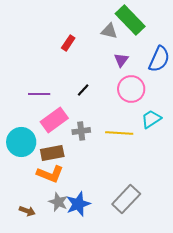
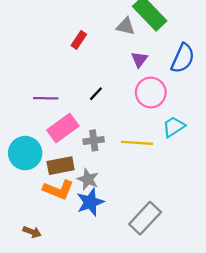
gray star: (58, 202) -> (88, 179), moved
blue star: (78, 204) -> (90, 202), moved

